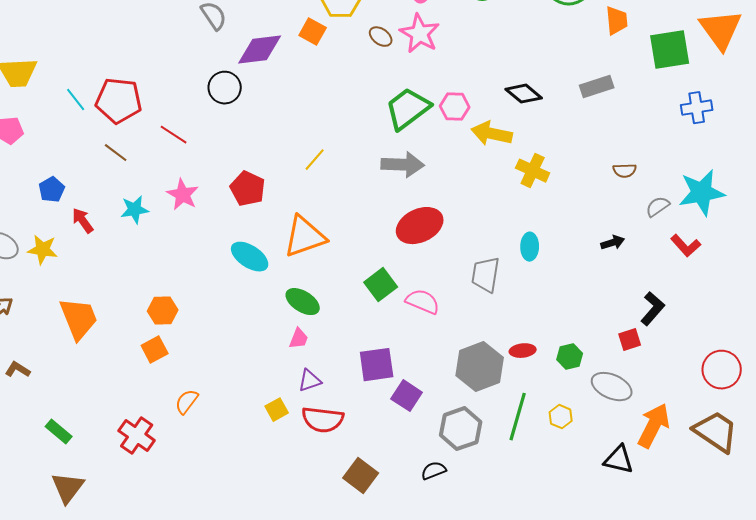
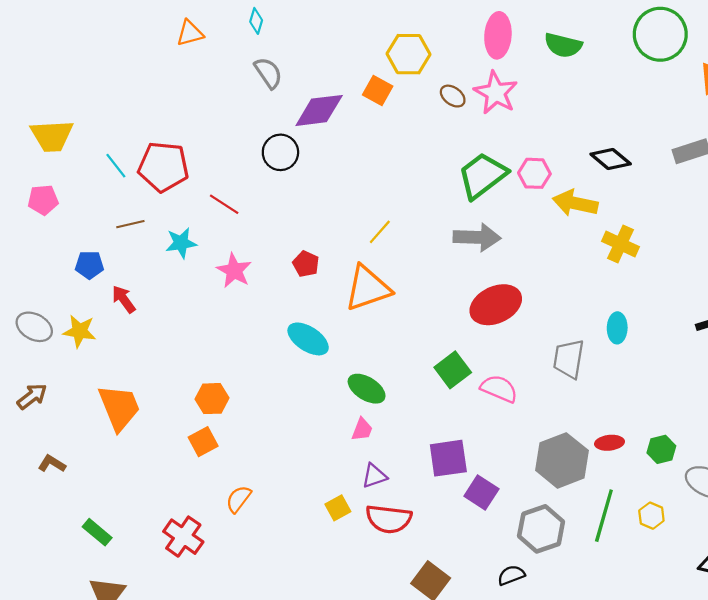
brown line: (116, 153) -> (130, 224), moved, turned -50
red pentagon: (248, 189) -> (306, 264), size x0.7
blue pentagon: (52, 190) -> (89, 265), turned 30
cyan star: (135, 210) -> (181, 243), moved
orange triangle: (305, 237) -> (368, 288), moved

